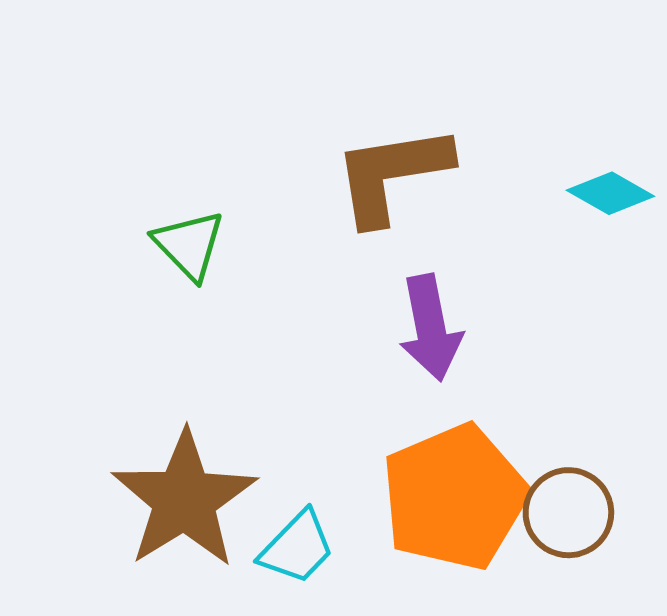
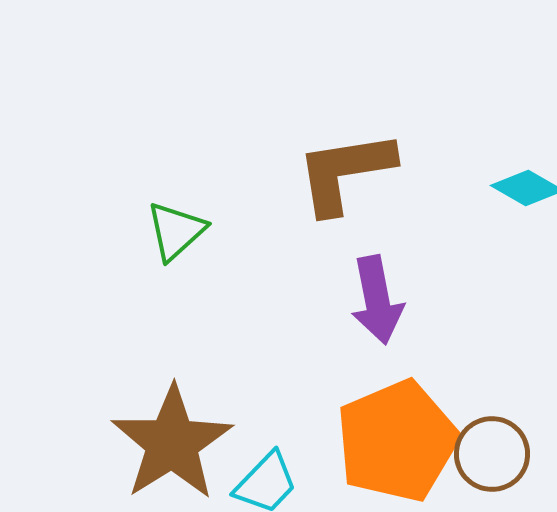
green triangle: (189, 245) -> (176, 231), turned 32

